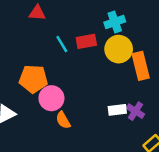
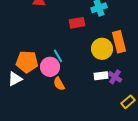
cyan line: (62, 44) -> (58, 56), moved
yellow circle: (119, 49) -> (102, 49), moved
orange pentagon: (33, 79) -> (27, 62), moved

